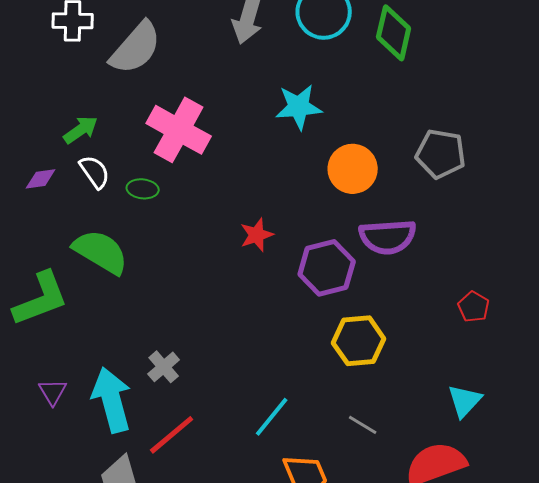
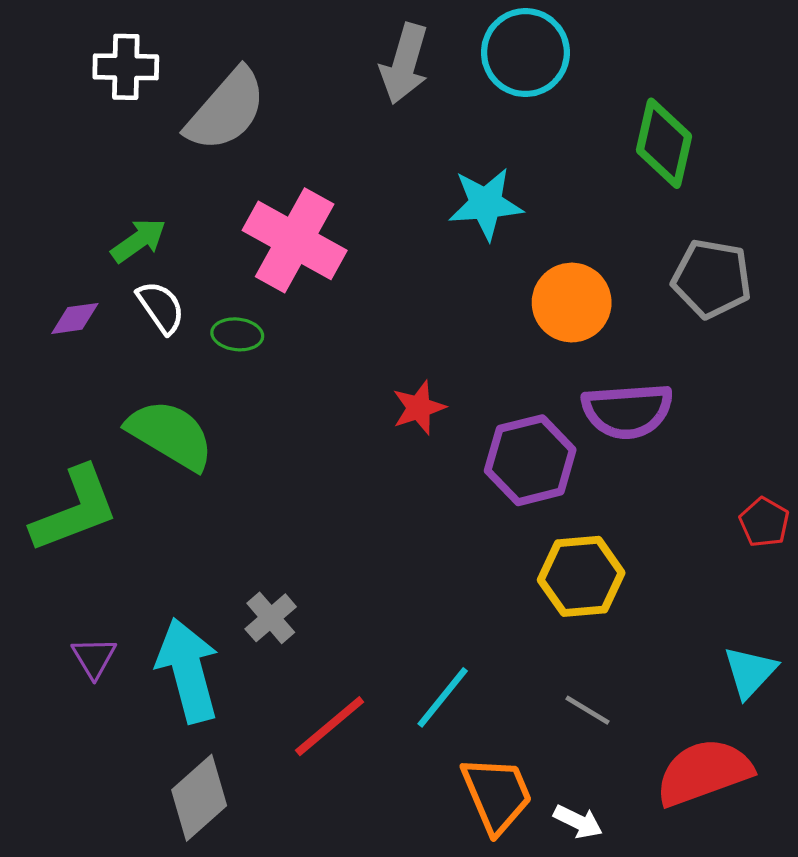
green diamond: (394, 33) -> (664, 143), moved
red line: (172, 435) -> (330, 726), moved

